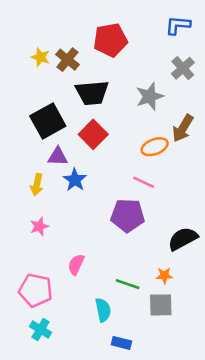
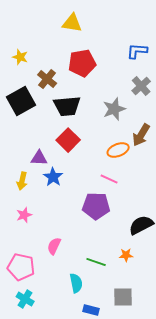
yellow star: (40, 57) -> (20, 57), moved
black square: (48, 121) -> (21, 101), moved
gray square: (161, 305) -> (123, 297), moved

